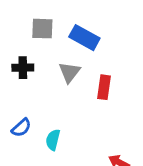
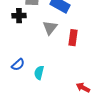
black cross: (23, 68) -> (19, 16), moved

